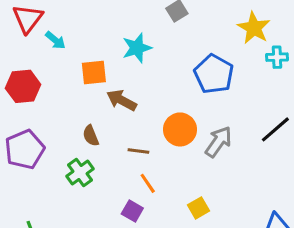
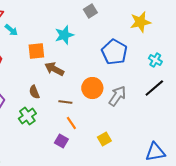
yellow star: (254, 28) -> (140, 22), turned 30
cyan cross: (277, 57) -> (155, 60), moved, turned 32

